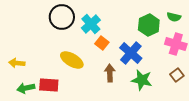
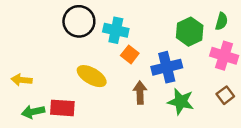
green semicircle: (174, 17) -> (221, 21), turned -88
cyan cross: (91, 24) -> (116, 30), turned -36
blue cross: (131, 53) -> (167, 67), turned 35

